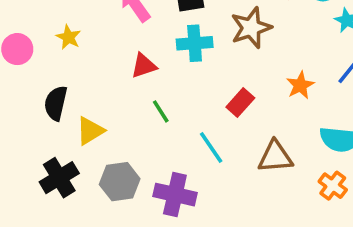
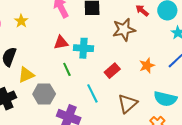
cyan cross: (195, 43) -> (83, 48), moved
brown triangle: (275, 157) -> (128, 103), turned -45
gray hexagon: (120, 182) -> (44, 94), moved

